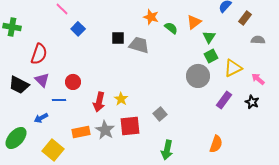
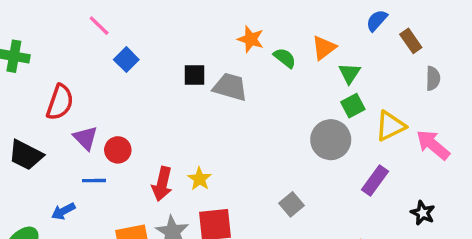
brown rectangle: (245, 18) -> (411, 41), turned -72
gray semicircle: (258, 40) -> (433, 78), turned 88
pink arrow: (258, 79) -> (433, 145), size x1.5
purple triangle: (42, 80) -> (85, 138), moved
black star: (252, 102) -> (423, 213), moved
gray square: (160, 114) -> (292, 204), moved

